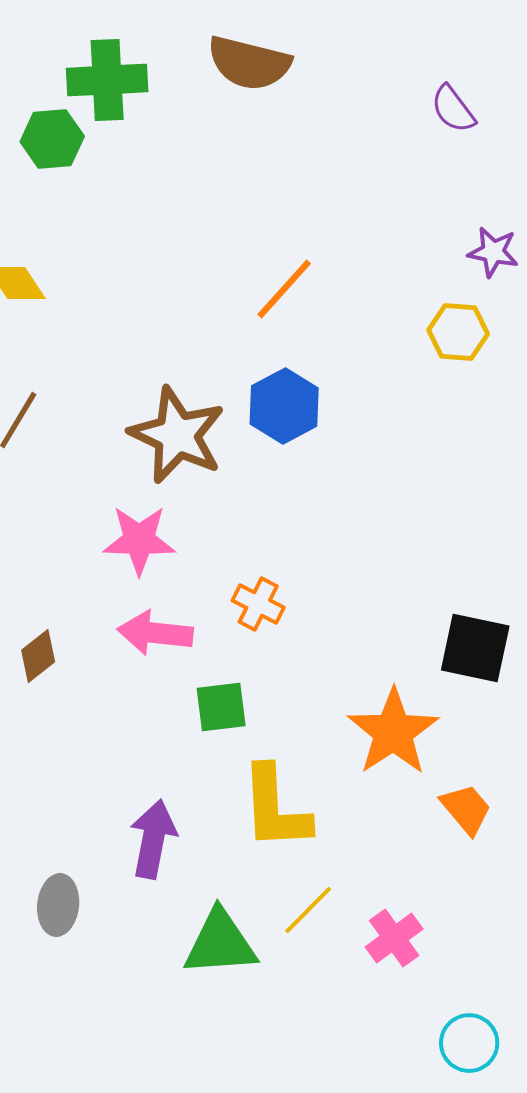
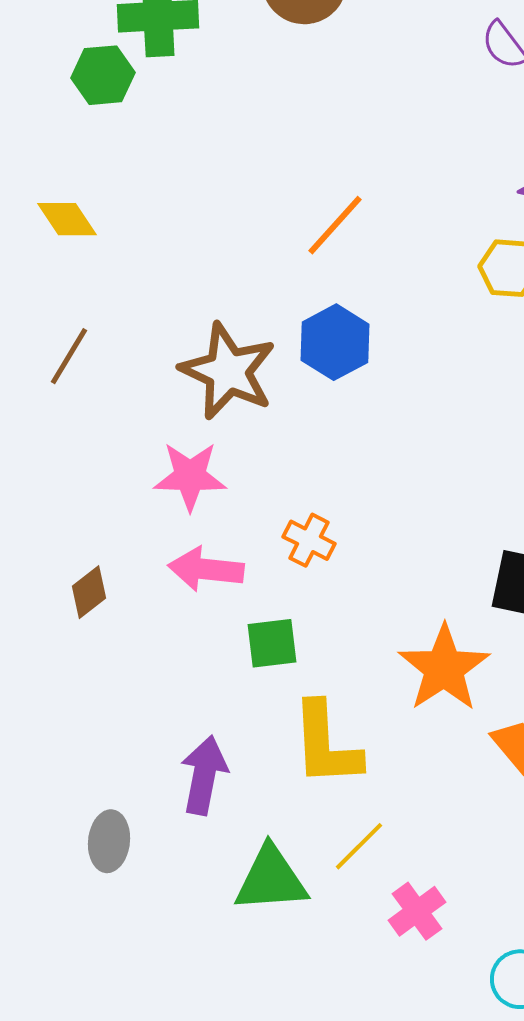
pink cross: (394, 938) -> (417, 911), moved

